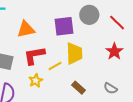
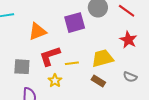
yellow trapezoid: (74, 53) -> (102, 58), moved, turned -95
yellow line: (55, 66) -> (72, 63), turned 32

